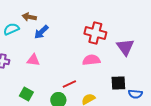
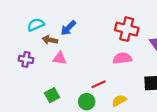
brown arrow: (29, 17) -> (50, 40), moved
green square: (26, 94) -> (52, 95), turned 32

